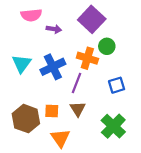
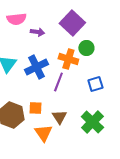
brown triangle: (78, 109) -> (59, 117), moved

